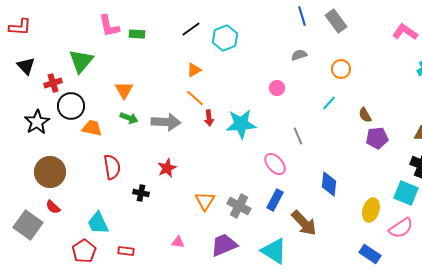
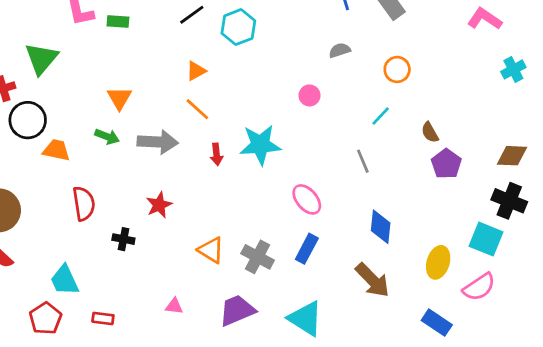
orange triangle: (124, 90) -> (119, 98), moved
red arrow: (209, 118) -> (216, 154), moved
gray line: (298, 136) -> (363, 161), moved
purple pentagon: (377, 138) -> (446, 164), turned -30
orange triangle: (205, 201) -> (211, 250), turned -30
brown arrow: (304, 223) -> (372, 280), moved

